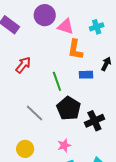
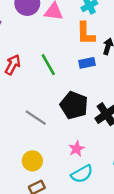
orange L-shape: (75, 50) -> (86, 33), moved
green line: (57, 81) -> (48, 65), moved

